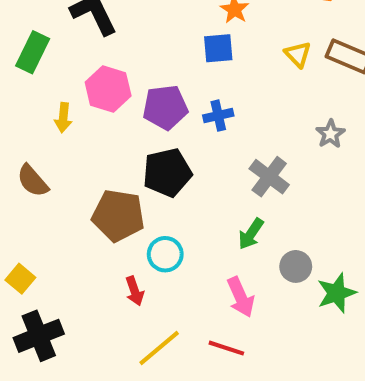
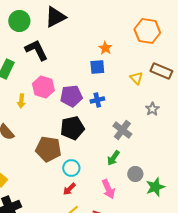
yellow triangle: (298, 54) -> (136, 78), moved
red arrow: (135, 291) -> (69, 189), moved, turned 64

